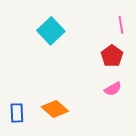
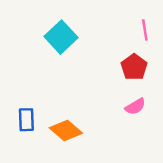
blue rectangle: (17, 113) -> (26, 120), moved

